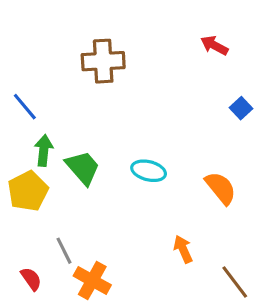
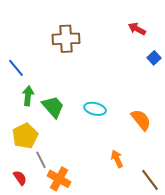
blue square: (241, 108) -> (154, 58), moved
yellow pentagon: (28, 191) -> (25, 136), moved

